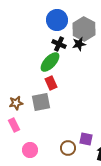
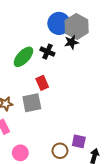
blue circle: (57, 20) -> (59, 23), moved
black cross: (59, 44) -> (47, 52), moved
green ellipse: (50, 62) -> (23, 57), moved

